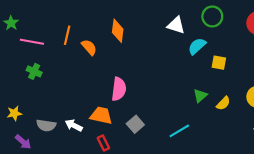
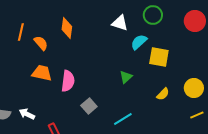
yellow square: (219, 63) -> (159, 57), size x1.5
green triangle: (200, 96) -> (126, 77), moved
orange trapezoid: (101, 115) -> (42, 73), moved
gray square: (135, 124) -> (89, 106), moved

